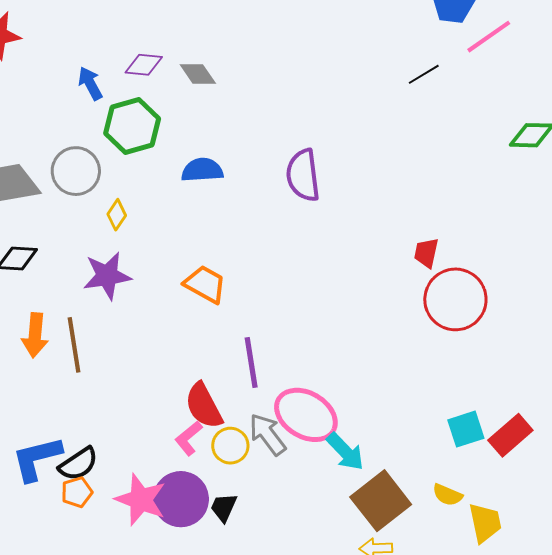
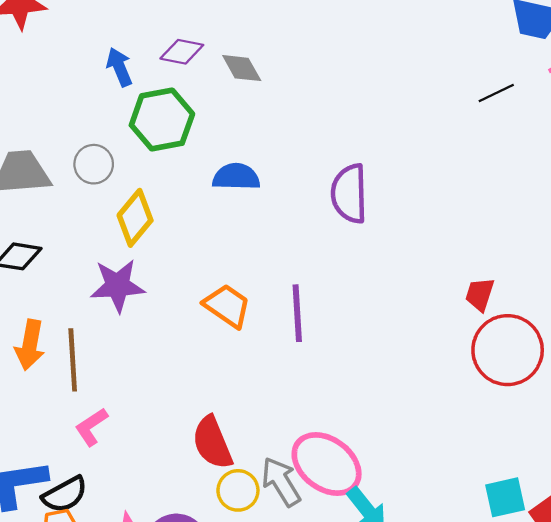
gray circle: (76, 171) -> (94, 164), size x0.7
yellow diamond: (117, 215) -> (135, 218), size x1.6
purple line: (251, 362) -> (297, 313), moved
pink L-shape: (189, 438) -> (91, 427), moved

